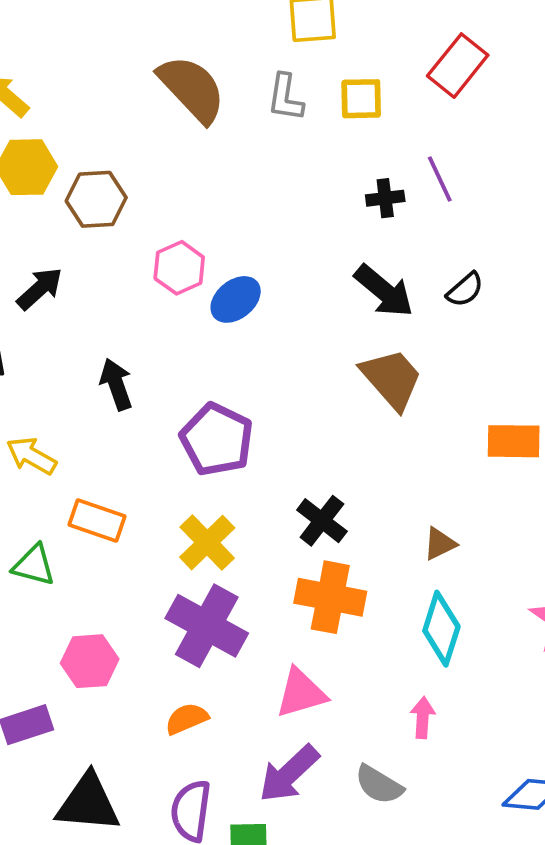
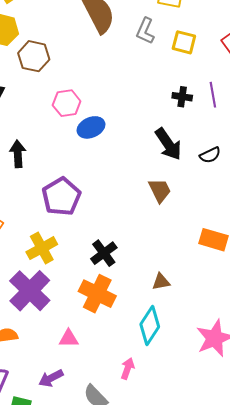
brown trapezoid: (392, 379) -> (160, 190), size x0.7
pink triangle: (301, 693) -> (69, 339), size x0.7
purple arrow: (289, 774) -> (51, 378), size x0.7

